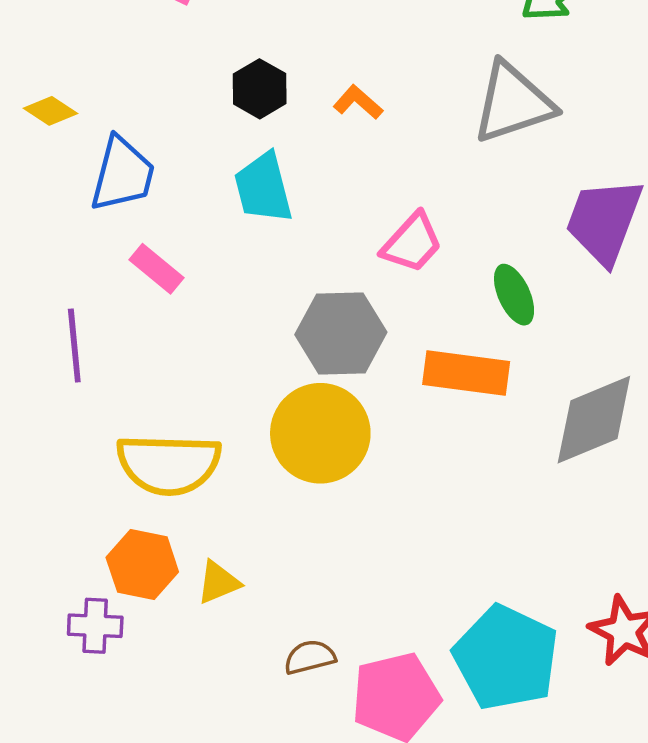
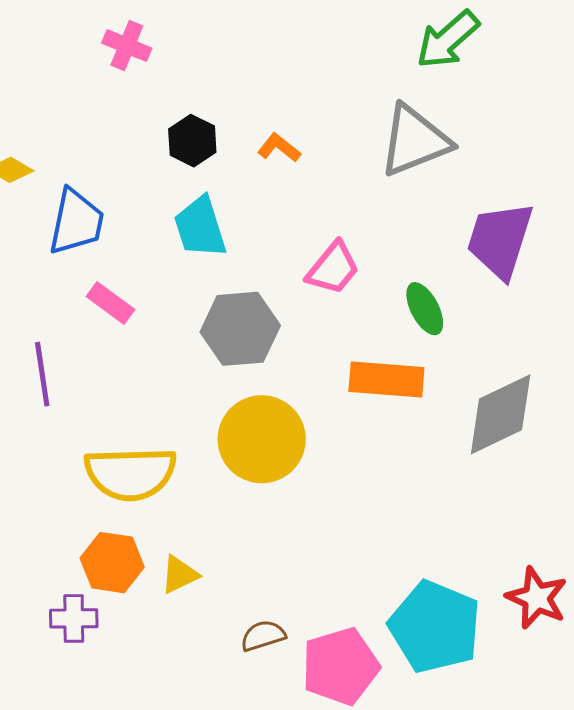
gray hexagon: (341, 333) -> (240, 329), moved

